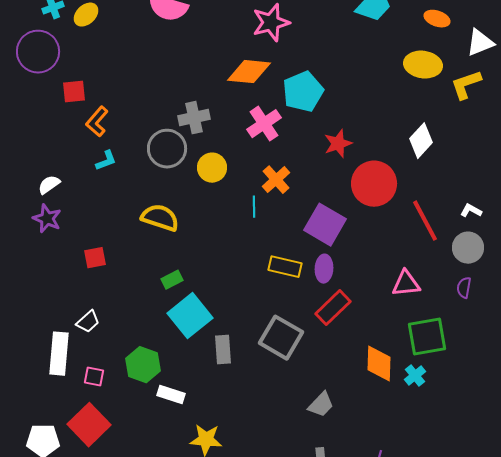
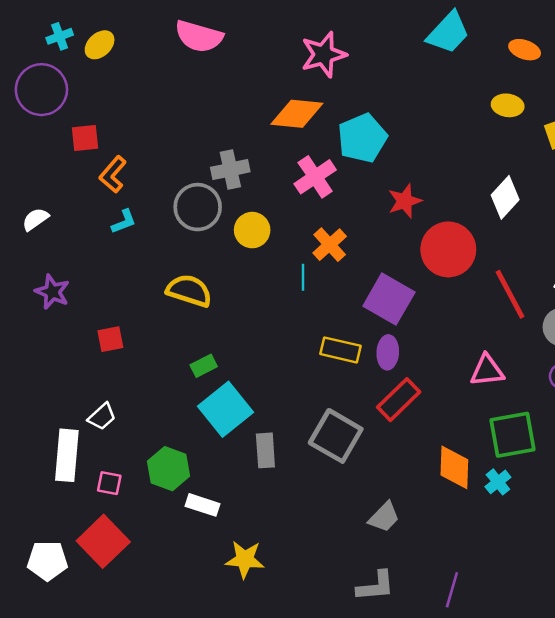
yellow ellipse: (423, 65) -> (508, 105), size x0.7
white semicircle: (49, 185) -> (35, 219), moved

